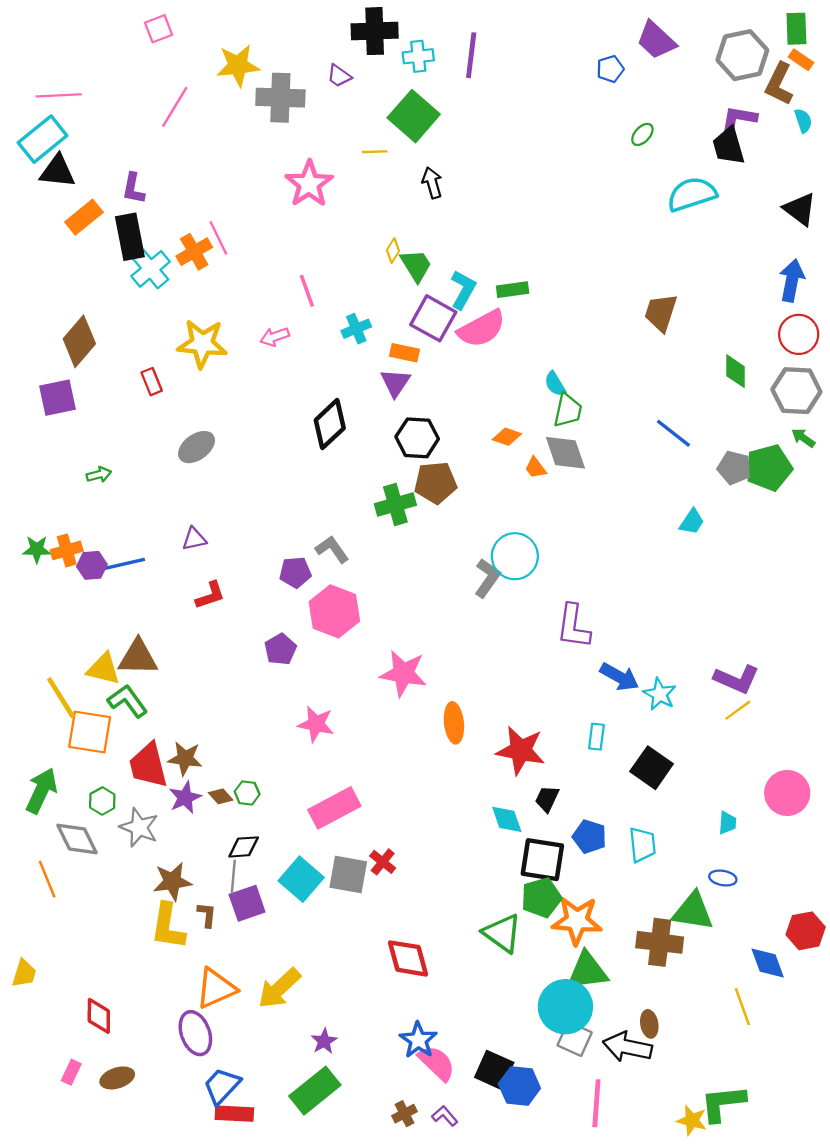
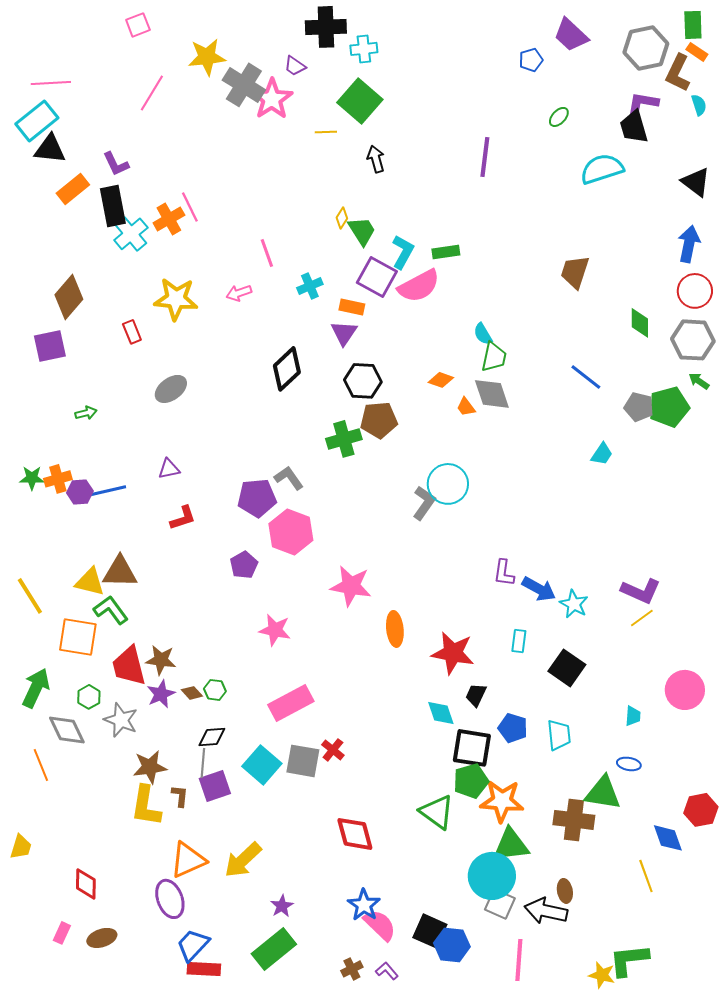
purple line: (471, 55) -> (485, 157), moved
gray cross: (280, 98) -> (244, 85), turned 30
pink star: (309, 184) -> (272, 99), moved
purple L-shape: (133, 188) -> (116, 164), turned -36
purple pentagon: (295, 572) -> (257, 498), size x1.4
purple L-shape: (573, 626) -> (504, 573), moved, size x0.7
yellow line: (61, 698) -> (30, 596), moved

